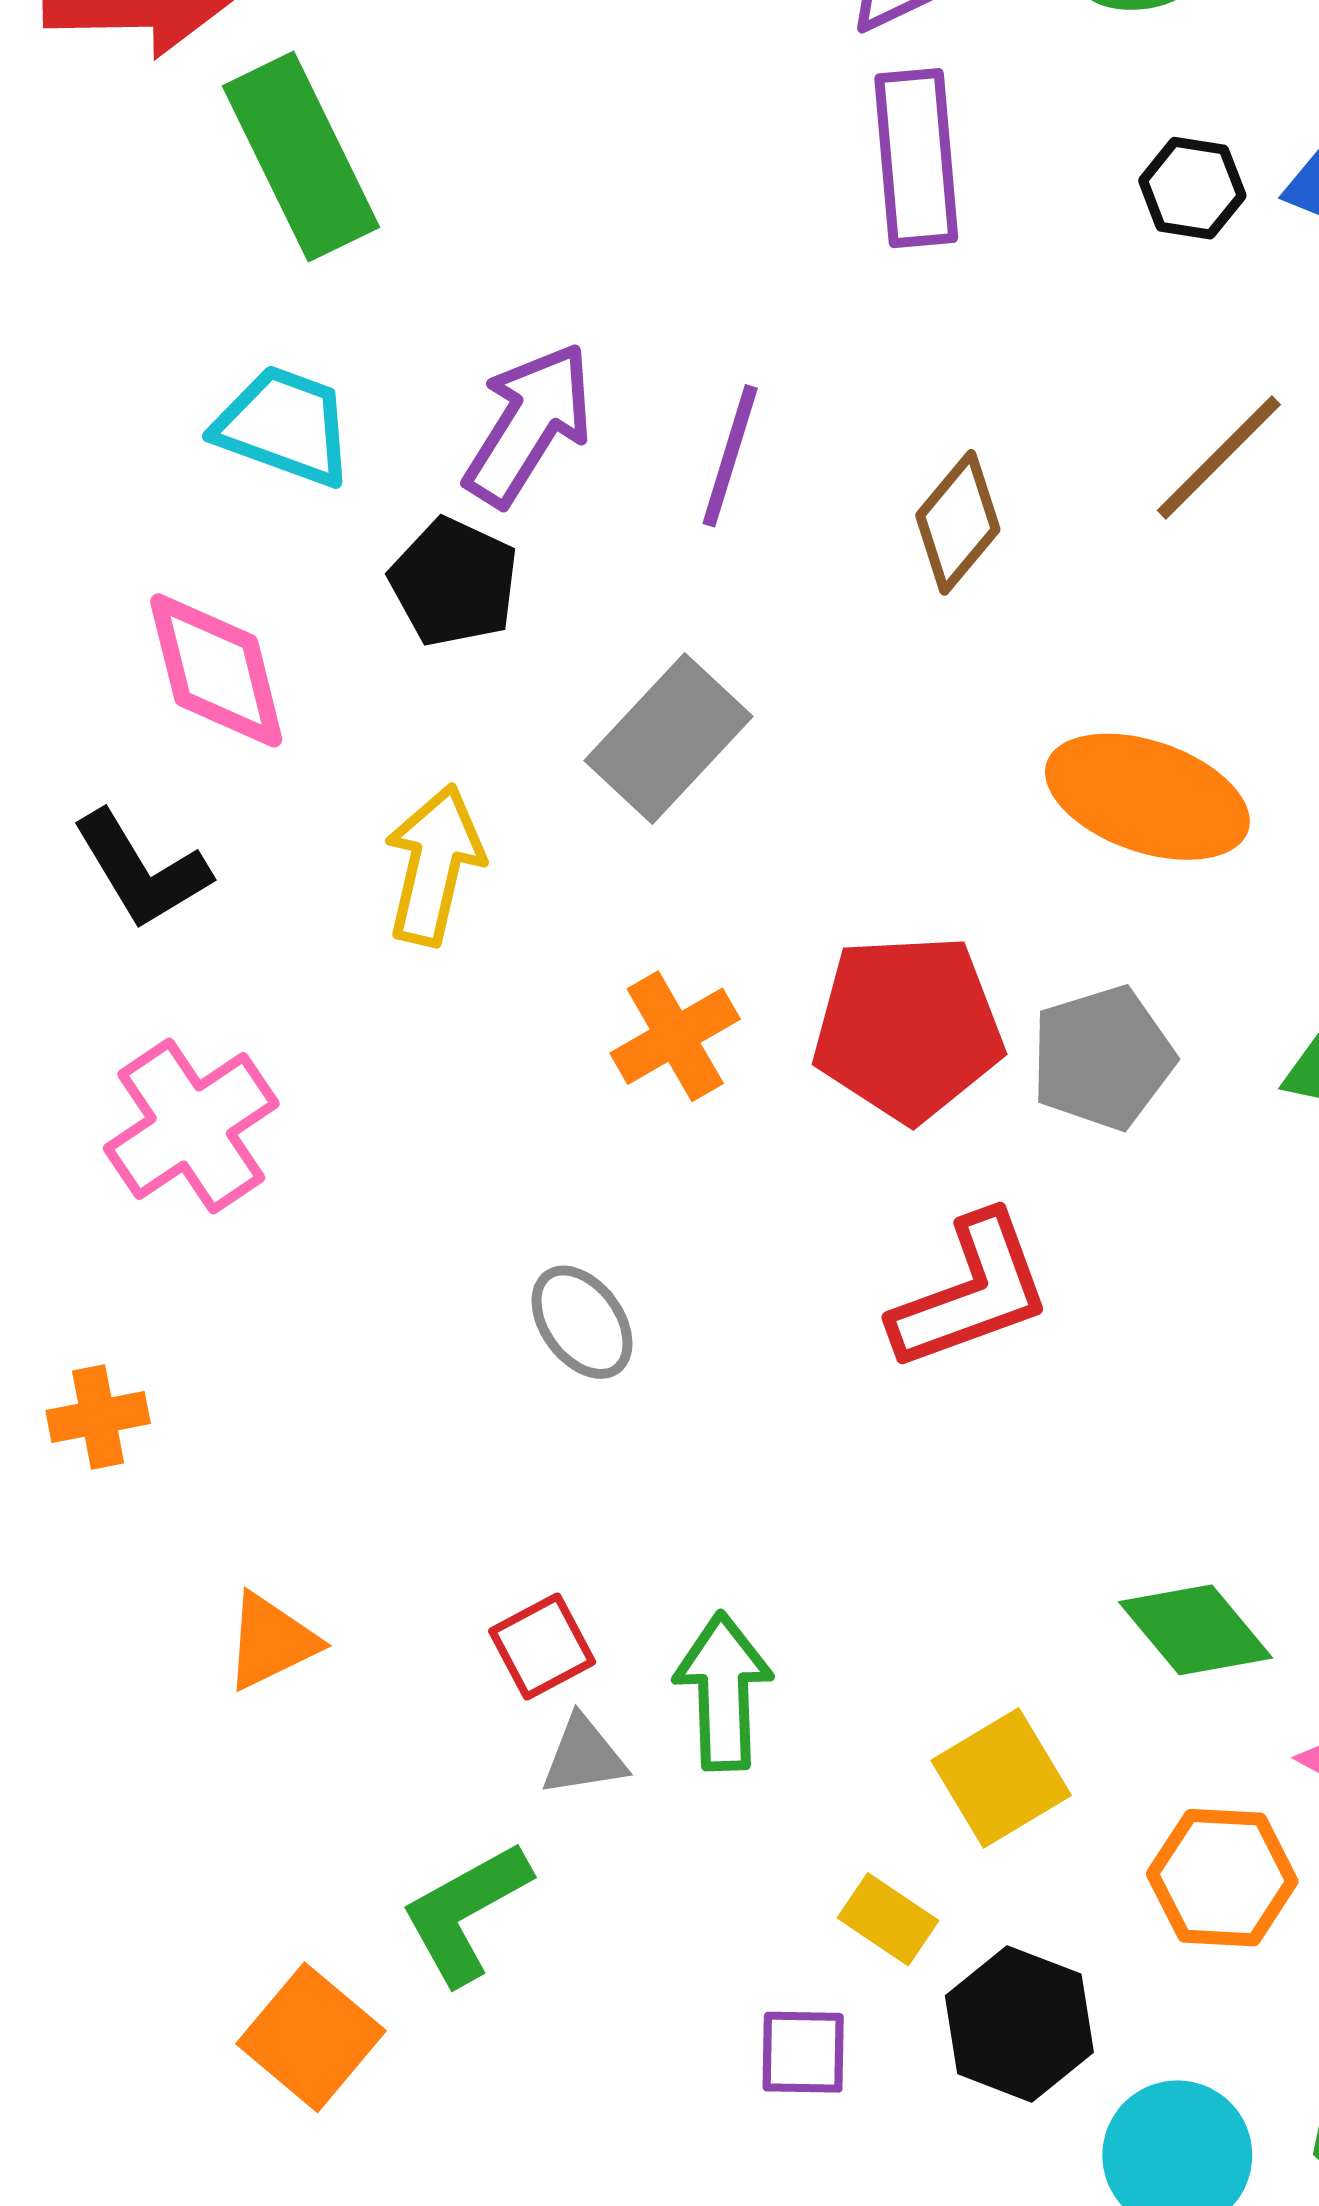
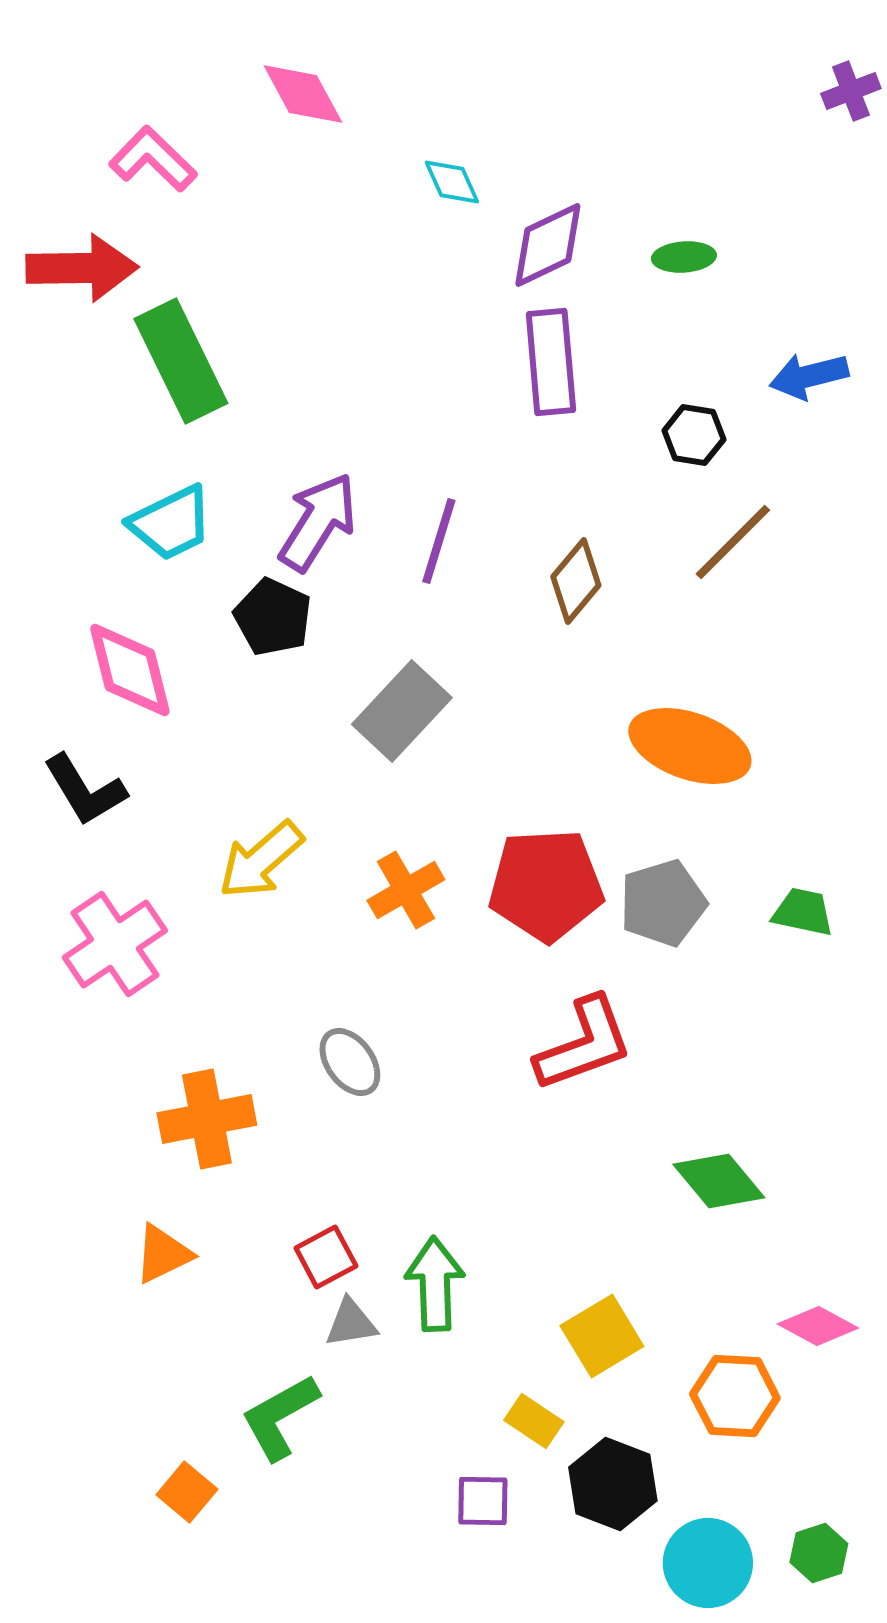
black hexagon: (1192, 188) -> (694, 435), moved
cyan trapezoid: (284, 426) -> (171, 523), turned 134
yellow arrow: (434, 865) -> (261, 860), moved, turned -144
orange cross: (98, 1417) -> (207, 1119), moved, size x1.6
green diamond: (1196, 1630) -> (719, 1181), moved
orange square: (311, 2037) -> (187, 1492), size x0.7

